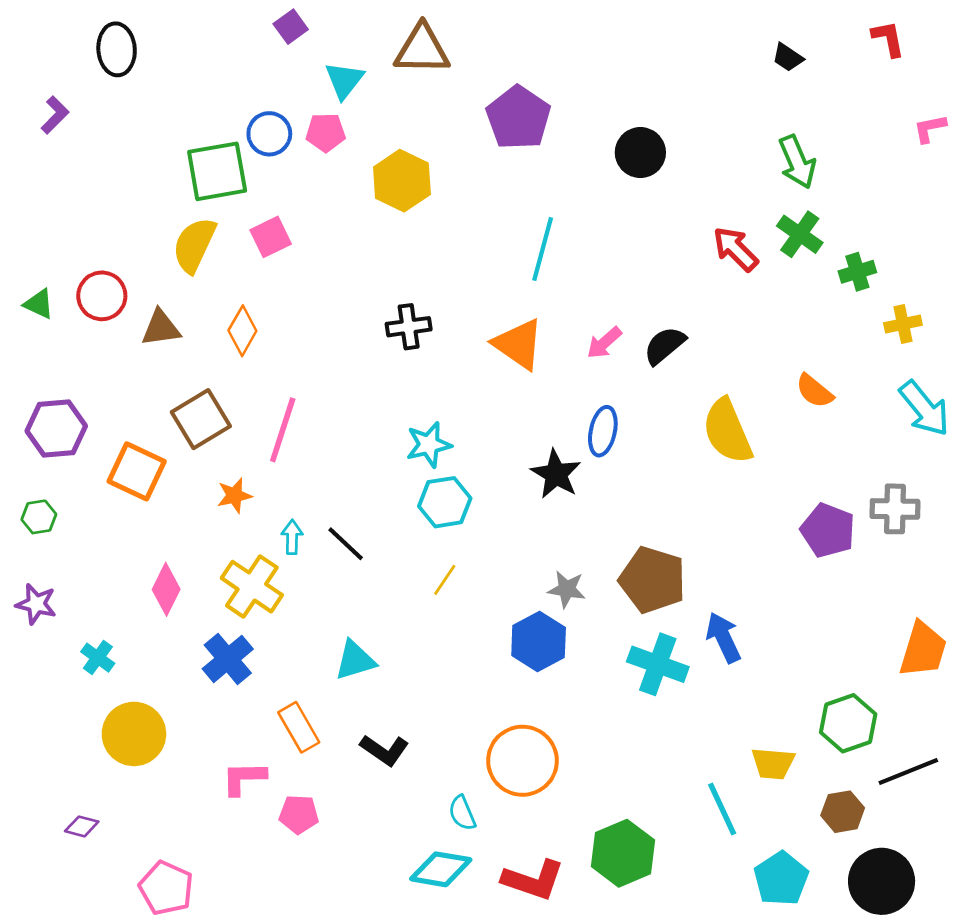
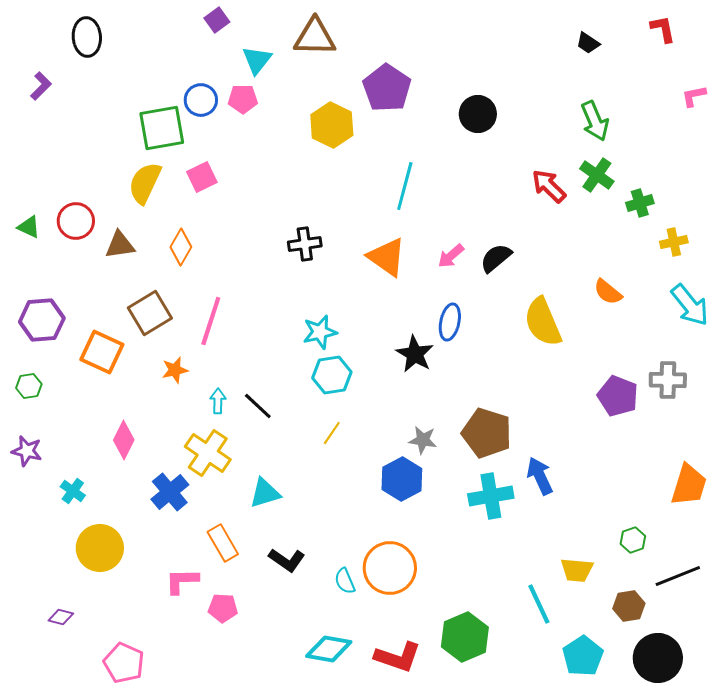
yellow hexagon: (402, 181) -> (332, 125), moved
yellow cross: (252, 587) -> (208, 453), moved
cyan cross: (658, 664) -> (491, 496), turned -30
green hexagon: (848, 723) -> (633, 540), size x0.6
cyan semicircle: (462, 813) -> (345, 581), moved

